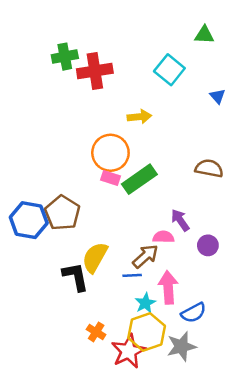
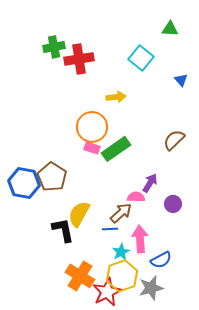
brown semicircle: (209, 168) -> (174, 140), turned -55
purple arrow: (180, 220) -> (150, 183), turned 66
orange cross: (96, 332) -> (80, 276), size x1.8

